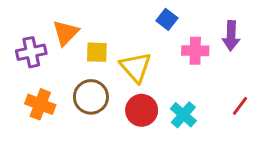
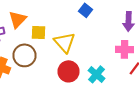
pink cross: (195, 51) -> (124, 49), moved
brown circle: (91, 97) -> (24, 55), moved

